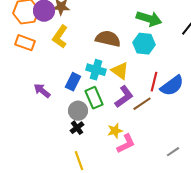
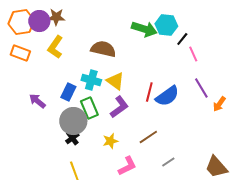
cyan hexagon: (144, 44) -> (166, 25), moved
brown line: (142, 104) -> (148, 137), moved
gray circle: (78, 111) -> (73, 121), size x1.4
pink L-shape: (126, 144) -> (127, 166), moved

